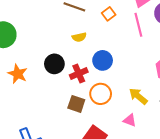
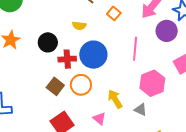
orange square: (109, 14) -> (114, 13), turned -32
pink line: (138, 25) -> (135, 49), moved
blue circle: (103, 60) -> (93, 55), size x1.4

